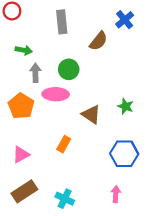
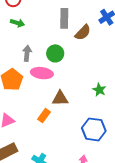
gray rectangle: (62, 22) -> (64, 18), moved
green arrow: (24, 50) -> (17, 23), moved
brown triangle: (91, 115) -> (60, 98), moved, turned -42

